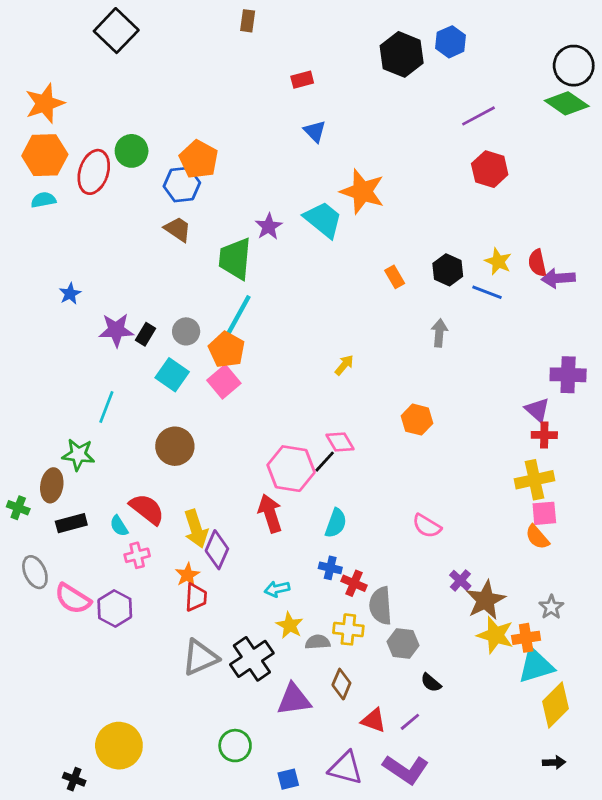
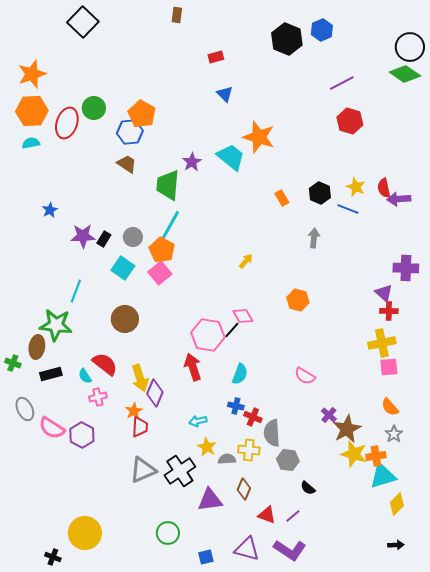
green star: (78, 455) -> (56, 325), size x1.4
orange semicircle: (537, 537) -> (390, 407), moved
yellow diamond: (555, 705) -> (397, 504), size x0.7

